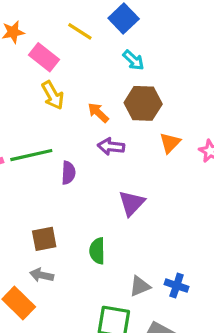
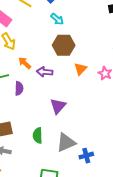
orange arrow: (98, 113) -> (25, 63), moved
gray triangle: (140, 286) -> (66, 143), moved, size x1.5
blue cross: (177, 286) -> (86, 156), turned -32

